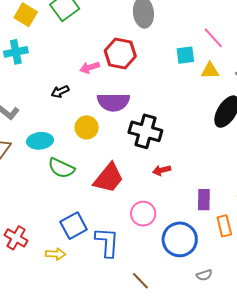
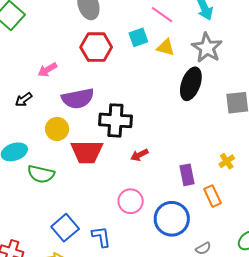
red hexagon: (120, 53) -> (96, 47), moved
yellow triangle: (210, 71) -> (166, 47), turned 30
red trapezoid: (109, 178) -> (87, 152), moved, turned 64
blue L-shape: (107, 242) -> (101, 237), size x0.7

